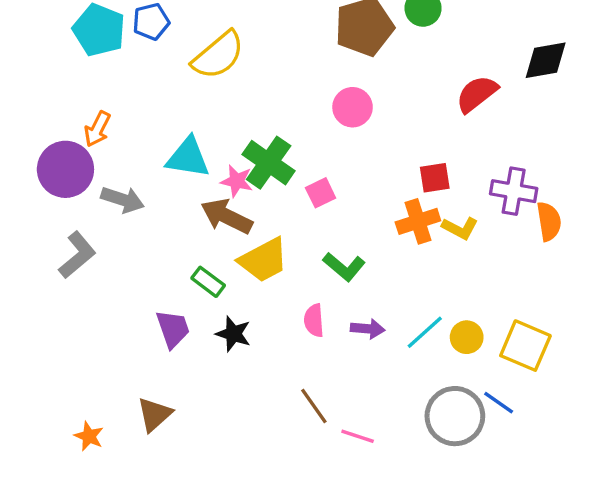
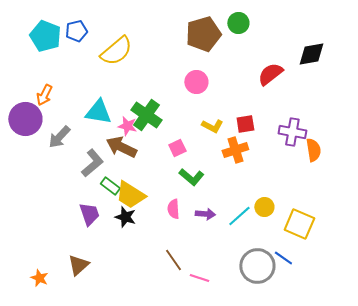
pink square: (321, 193) -> (177, 148), moved
gray arrow: (123, 200) -> (59, 137), turned 115
yellow L-shape: (460, 228) -> (212, 126), moved
gray L-shape: (77, 255) -> (92, 163), moved
yellow trapezoid: (264, 260) -> (130, 195), moved, turned 60
yellow circle: (467, 337) -> (264, 207), moved

